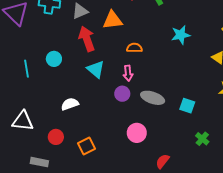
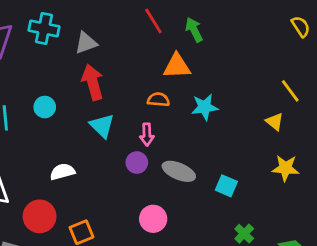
orange triangle: (113, 20) -> (177, 66), moved
cyan star: (181, 35) -> (205, 107), moved
red circle: (56, 137) -> (40, 216), size x1.5

